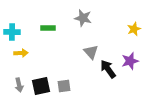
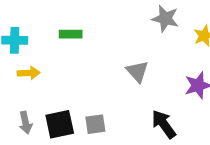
gray star: (83, 18) -> (165, 19), moved
black arrow: (108, 69) -> (164, 124), moved

